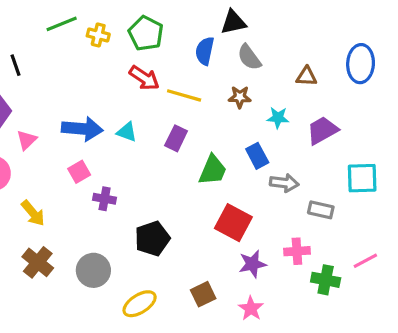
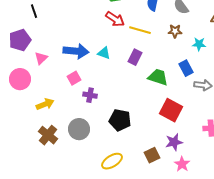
green trapezoid: (213, 170) -> (158, 77), turned -95
yellow arrow: (33, 213) -> (45, 104), turned -72
black pentagon: (152, 239) -> (120, 120), turned 30
purple star: (252, 264) -> (174, 142), moved
gray circle: (93, 270) -> (79, 129), moved

